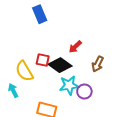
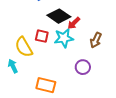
black diamond: (60, 65) -> (59, 16), moved
cyan star: (69, 85) -> (64, 38), moved

